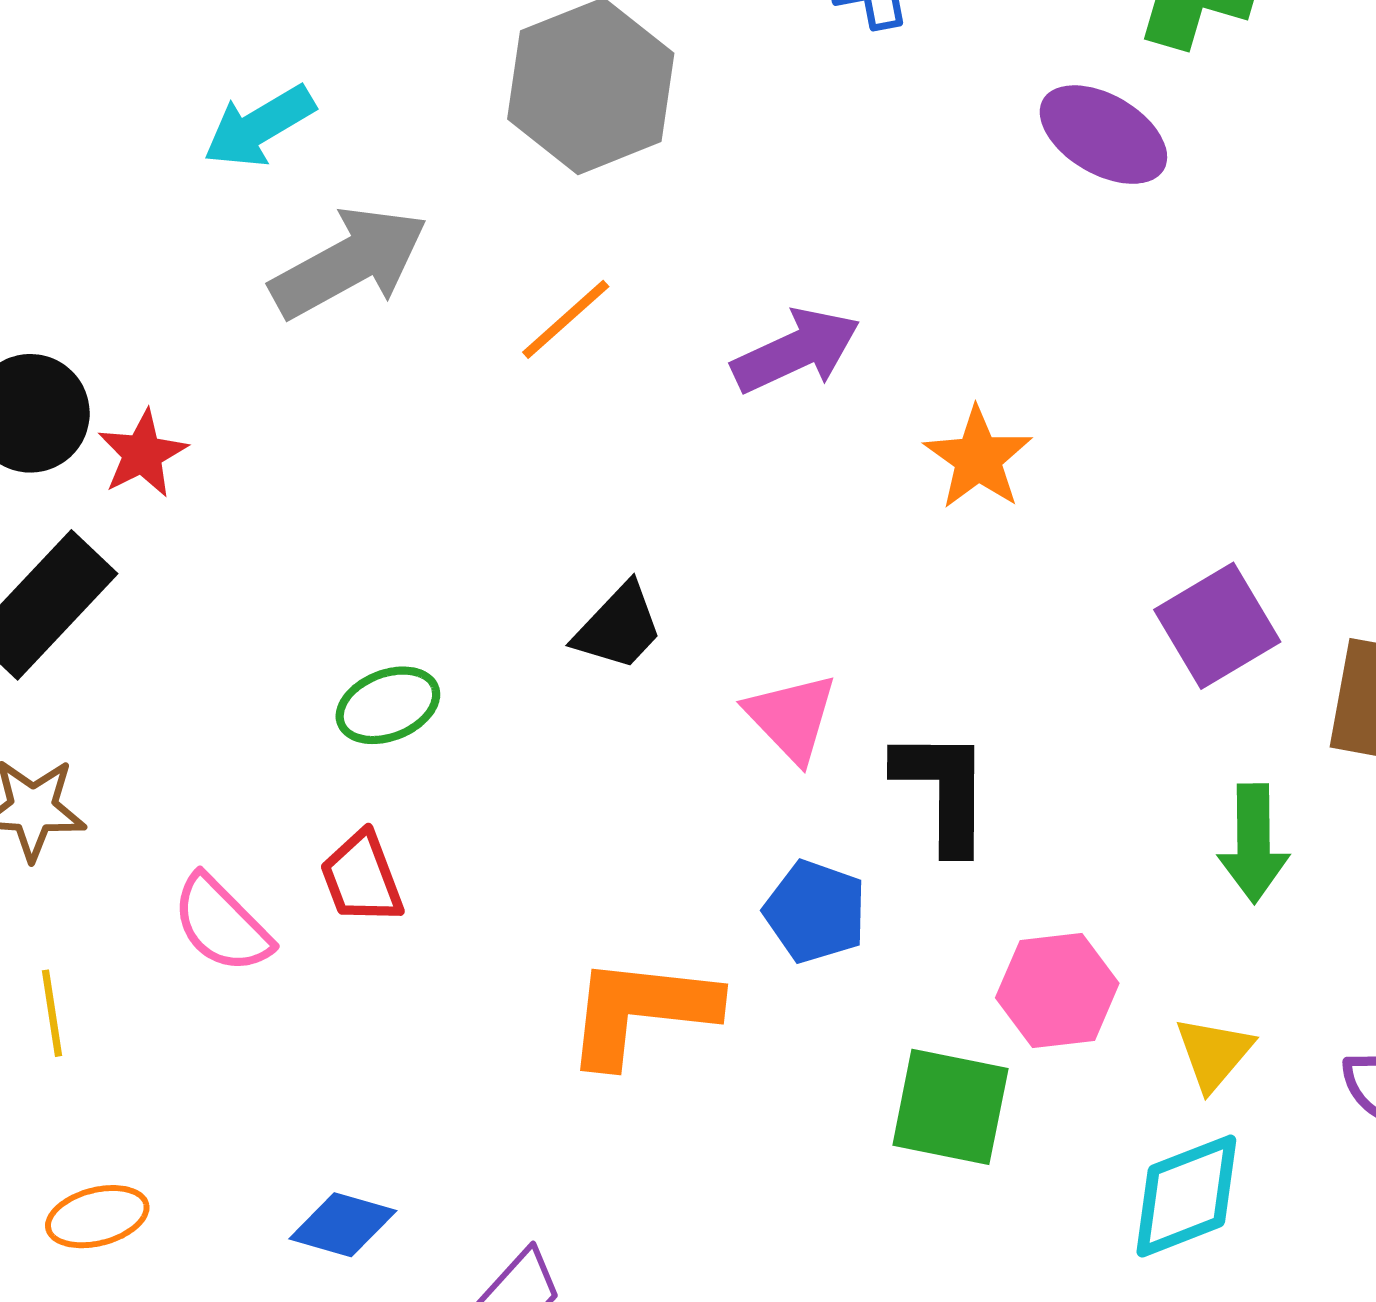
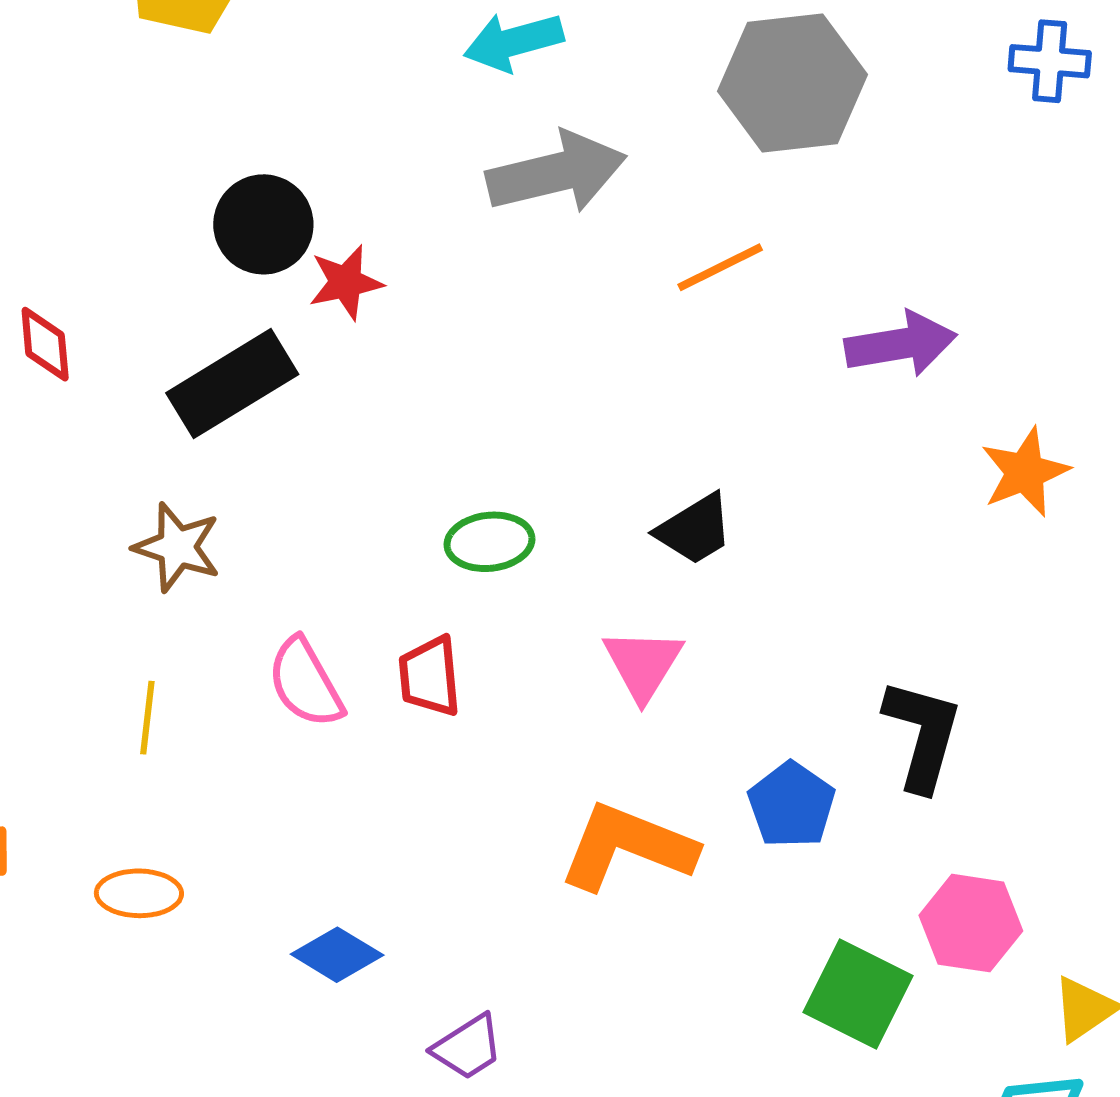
pink triangle: (791, 718) -> (643, 664), moved

